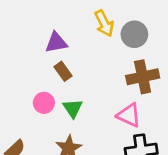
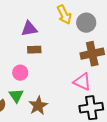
brown rectangle: (63, 71) -> (34, 50), turned -56
green triangle: (73, 108) -> (16, 96), moved

